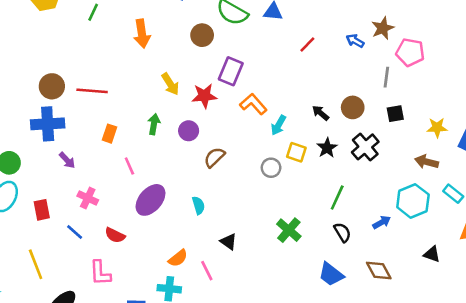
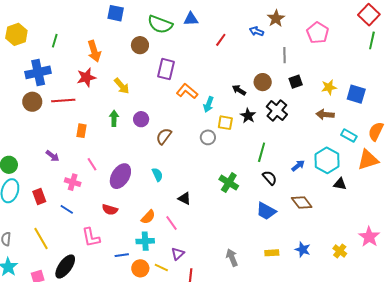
pink pentagon: (410, 52) -> (318, 33), moved, turned 30
red star: (204, 96) -> (86, 77), moved
blue cross: (48, 124) -> (38, 72), moved
pink line: (129, 166) -> (92, 164), moved
cyan hexagon: (413, 201) -> (327, 160), moved
red semicircle: (115, 235) -> (110, 210), moved

